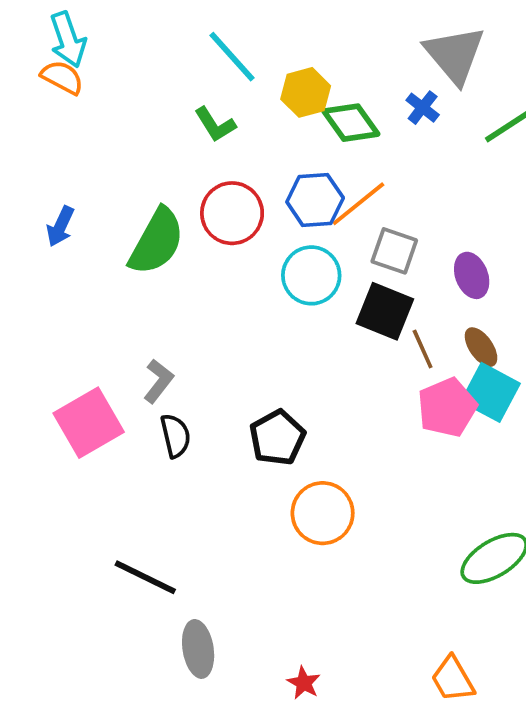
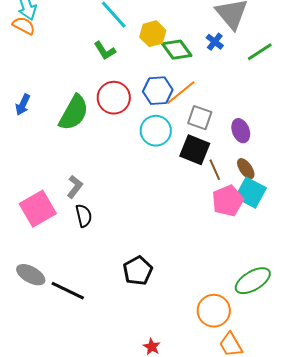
black pentagon: (277, 438) -> (138, 271), moved
orange circle: (323, 513) -> (214, 311), moved
gray ellipse: (198, 649) -> (31, 275), moved, turned -52

